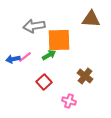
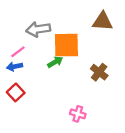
pink line: (25, 57) -> (18, 52), moved
brown cross: (85, 76) -> (99, 72), moved
red square: (44, 82) -> (16, 92), moved

